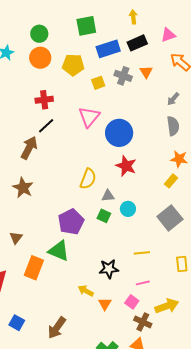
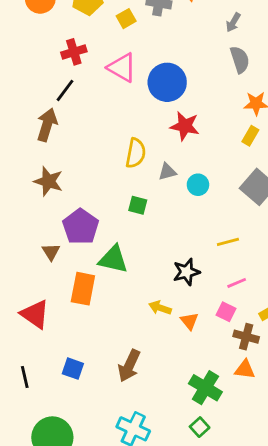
red cross: (44, 100) -> (74, 52), moved
pink triangle: (89, 117) -> (122, 68), turned -30
green square: (104, 216) -> (138, 205), moved
purple pentagon: (71, 222) -> (81, 227), moved

